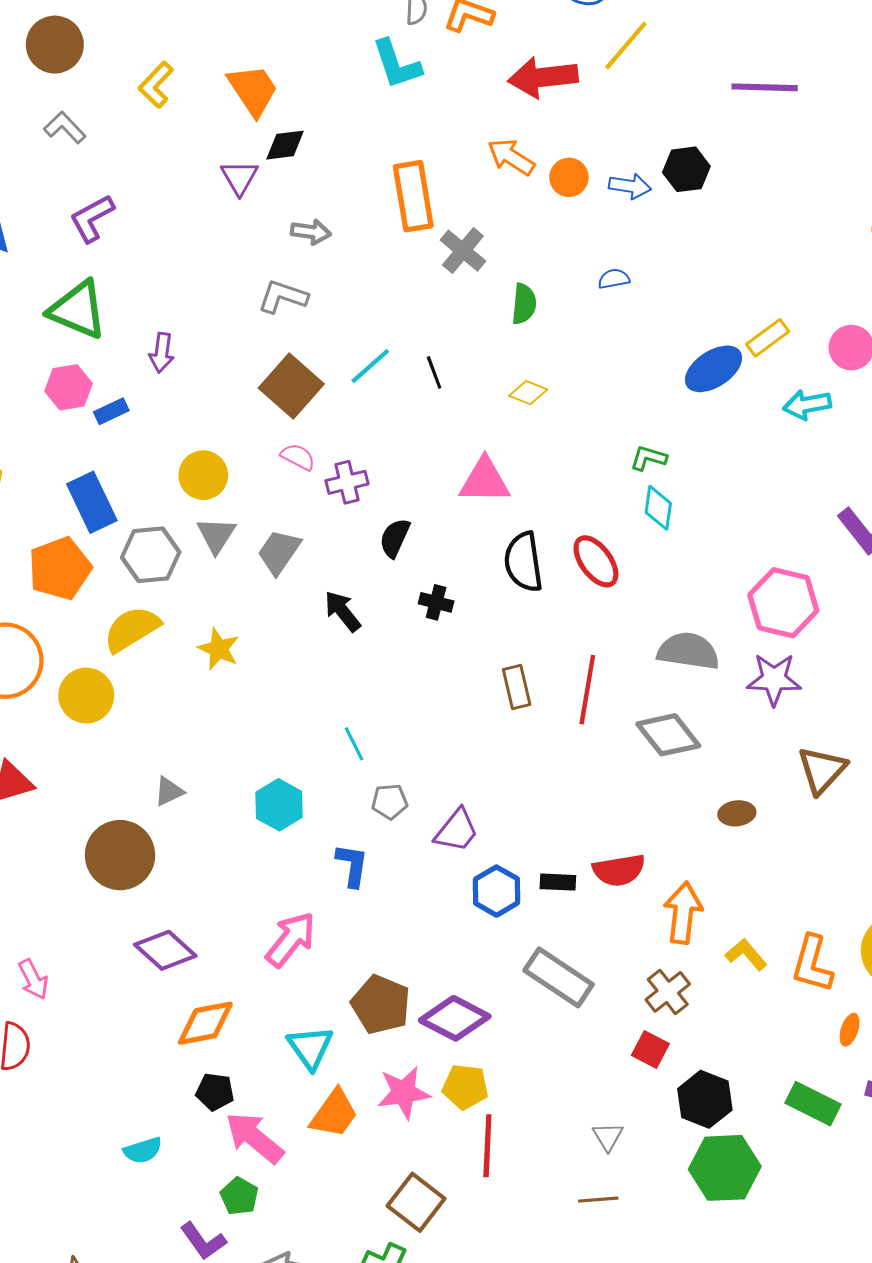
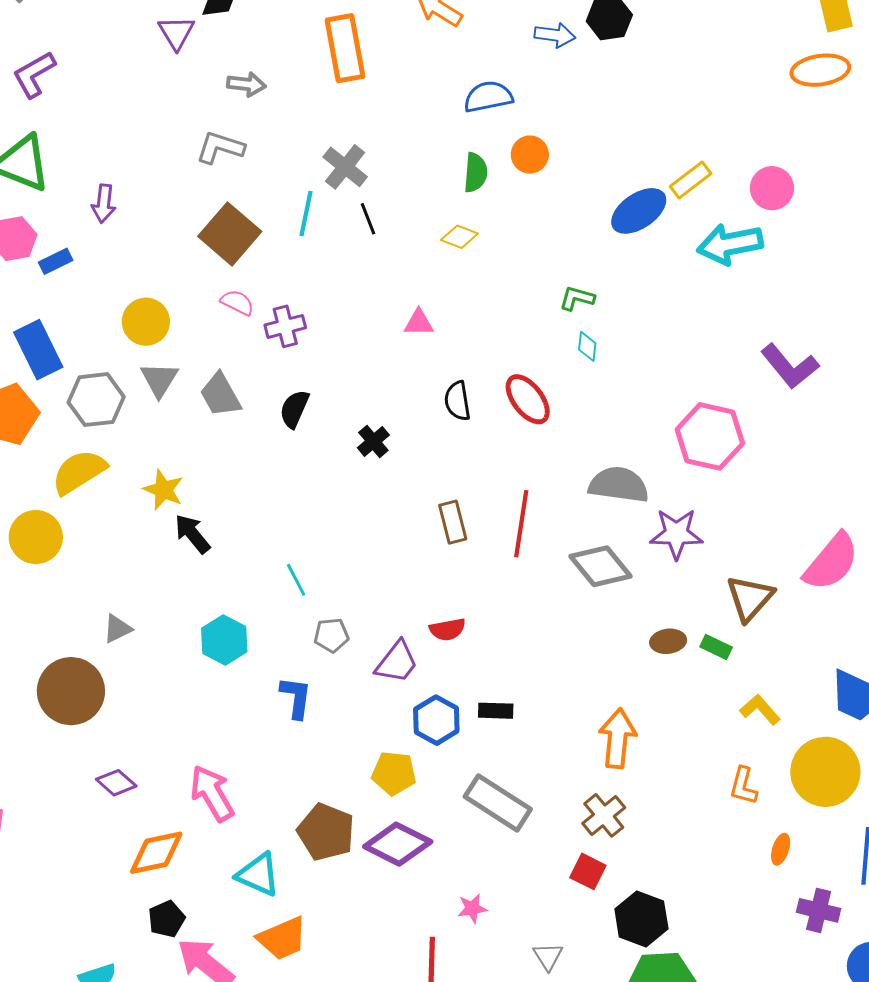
orange circle: (569, 177) -> (530, 155), moved
gray cross: (463, 251) -> (345, 167), moved
blue semicircle: (614, 279) -> (488, 97), moved, size x1.6
green semicircle: (524, 304) -> (475, 173), moved
cyan line: (370, 366) -> (306, 213), turned -36
cyan arrow: (807, 405) -> (730, 244), size x1.4
pink triangle: (485, 481) -> (419, 323), size x0.6
cyan diamond: (658, 508) -> (587, 346), size x0.7
black semicircle: (395, 538) -> (294, 409), moved
gray trapezoid: (279, 552) -> (220, 395), turned -63
black semicircle: (523, 562) -> (457, 401), size x0.7
black cross: (436, 602) -> (373, 441), turned 36
black arrow: (343, 611) -> (192, 534), moved
purple star: (774, 679) -> (676, 534), moved
red semicircle: (619, 870) -> (447, 629), moved, size x0.7
pink arrow: (291, 939) -> (212, 793), moved, turned -68
purple diamond: (165, 950) -> (116, 783), size x0.7
yellow L-shape: (746, 954) -> (760, 710), moved
orange L-shape: (812, 964) -> (743, 786), size x0.7
cyan triangle: (310, 1047) -> (258, 875), turned -30
yellow pentagon: (465, 1087) -> (394, 773), moved
black pentagon: (215, 1092) -> (167, 919), turned -30
pink star: (404, 1093) -> (472, 908), moved, size x0.6
green rectangle: (813, 1104) -> (716, 647), moved, size x0.6
orange trapezoid: (334, 1114) -> (282, 938), turned 32

